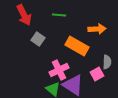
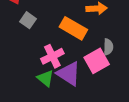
pink square: (97, 74) -> (97, 61), size x1.5

